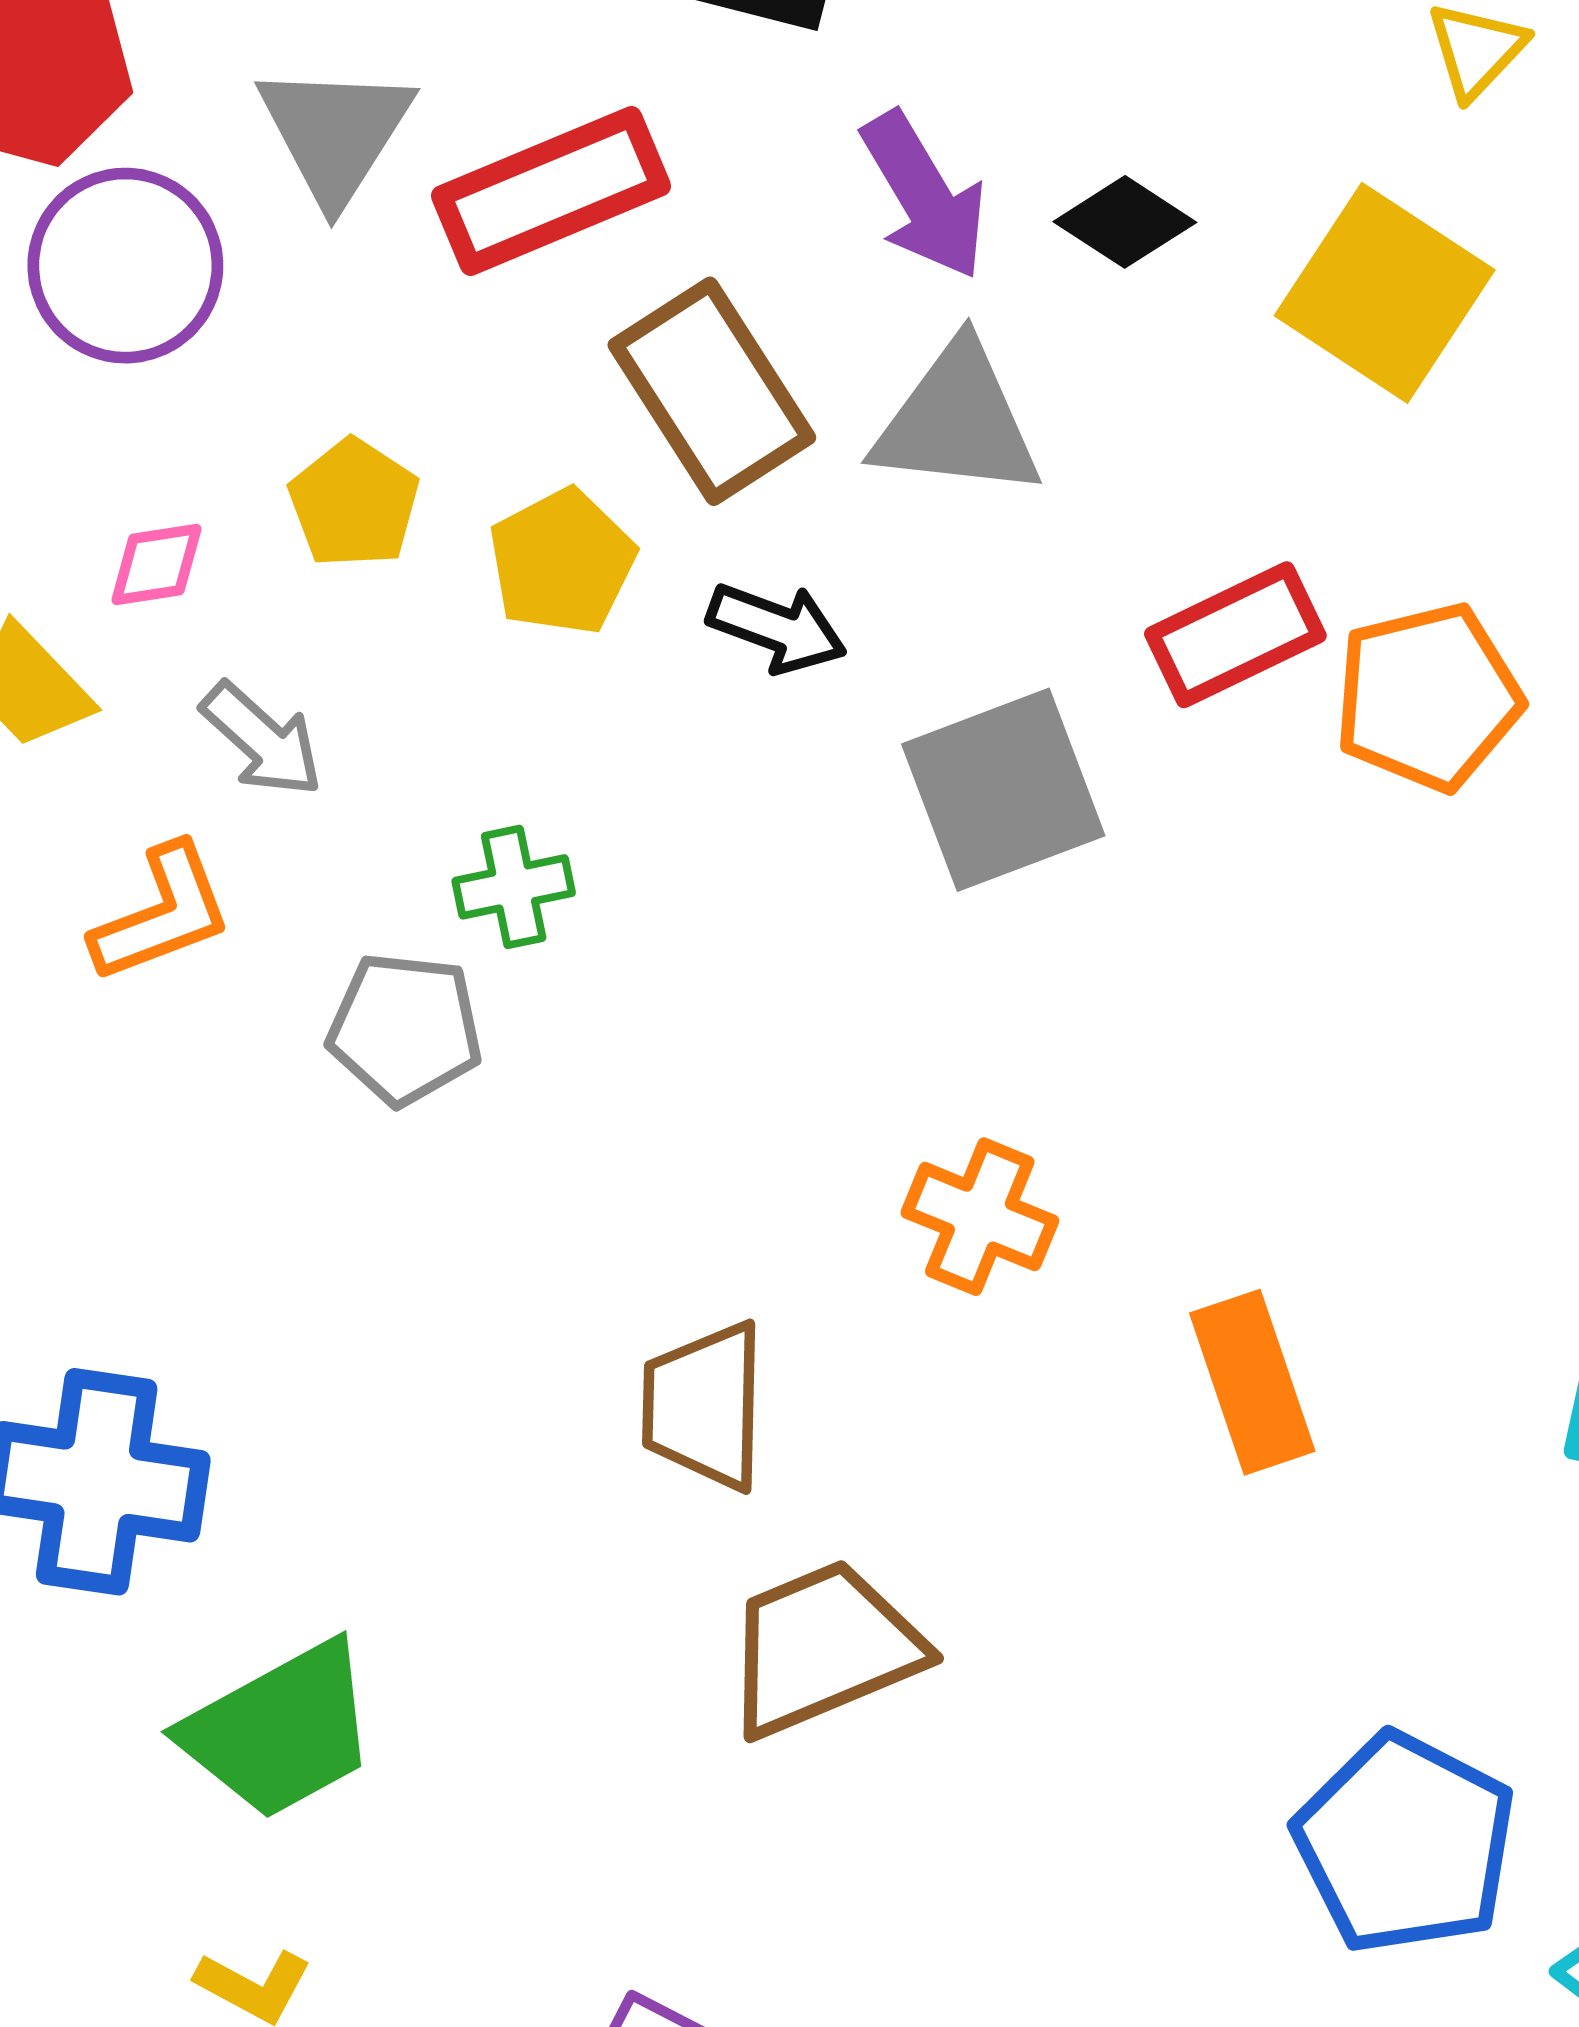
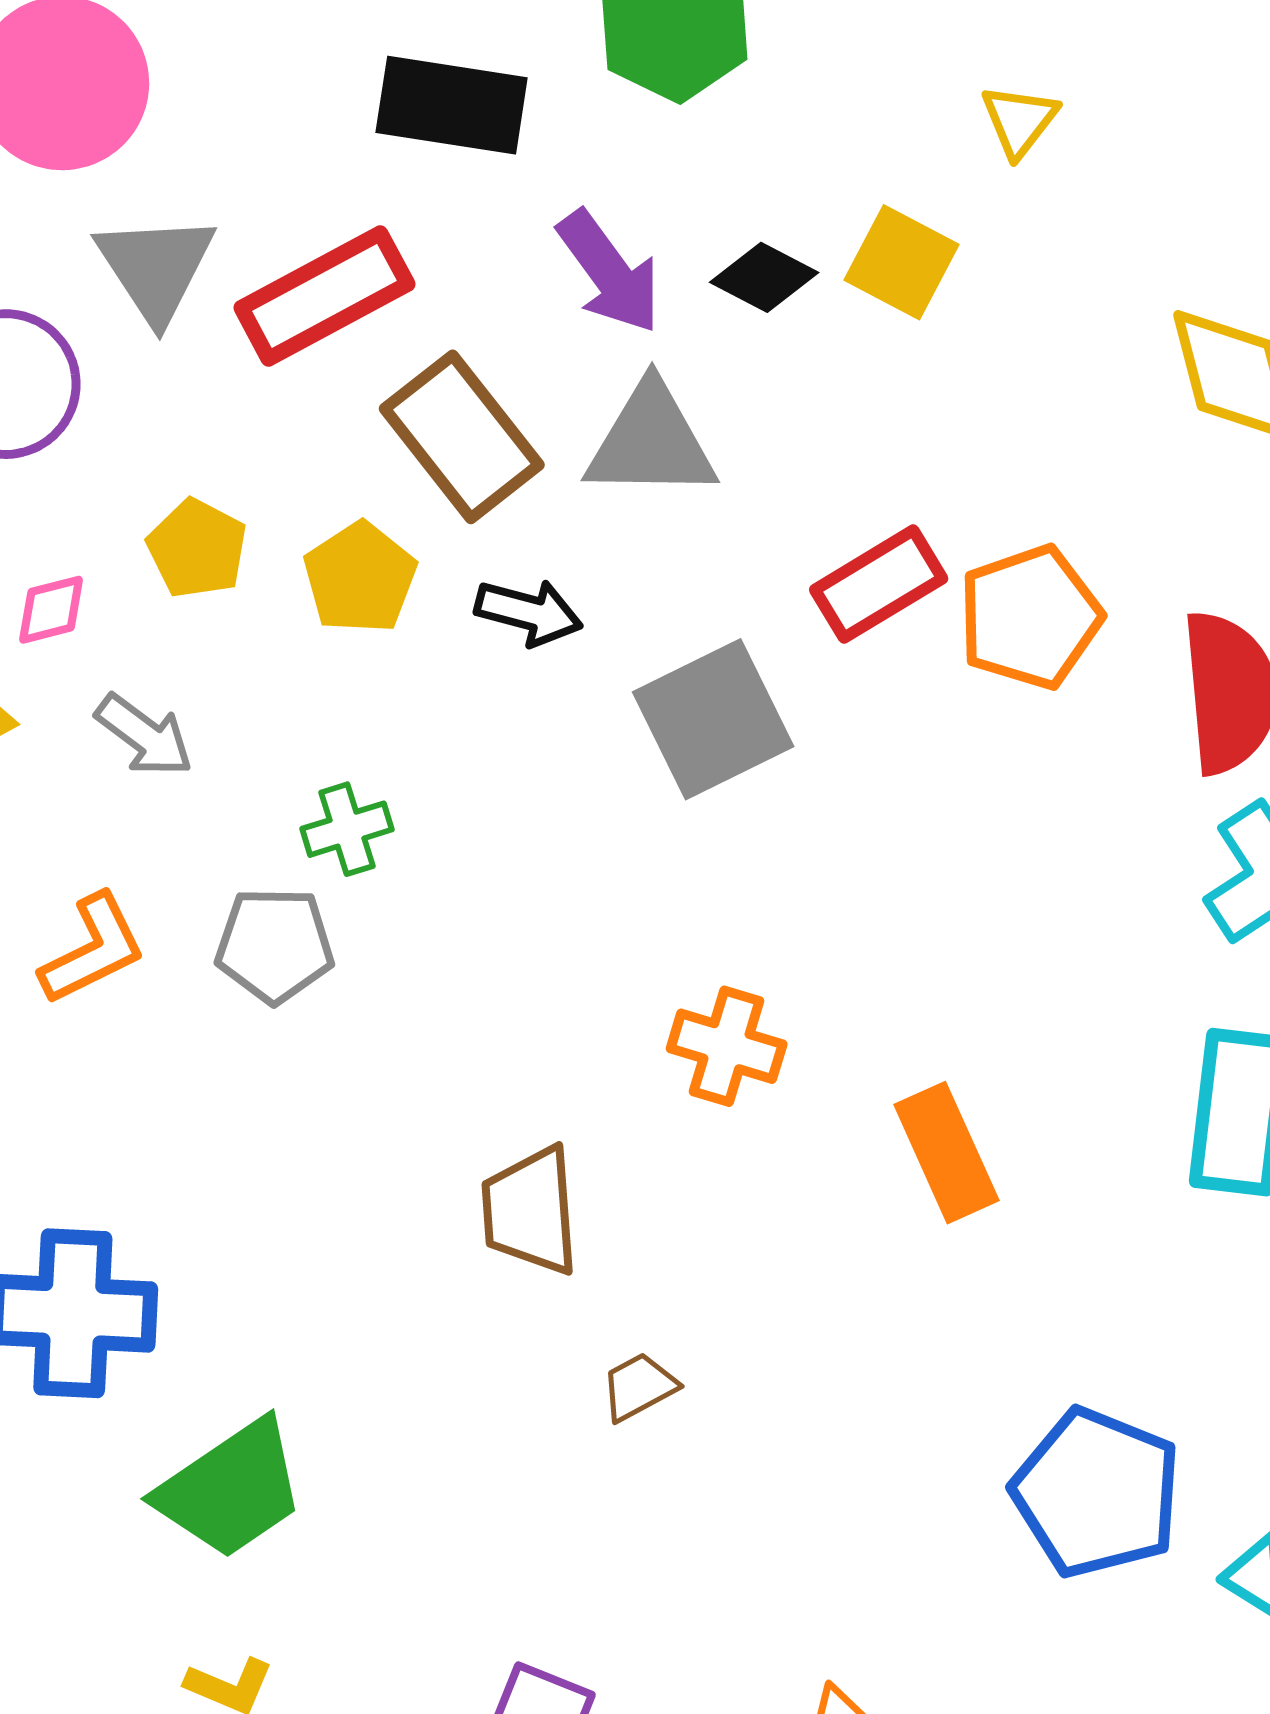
yellow square: (1385, 293) -> (901, 262), moved, size x0.7
orange L-shape: (162, 914) -> (93, 949), moved
brown trapezoid: (823, 1648) -> (639, 1387), size x0.5

